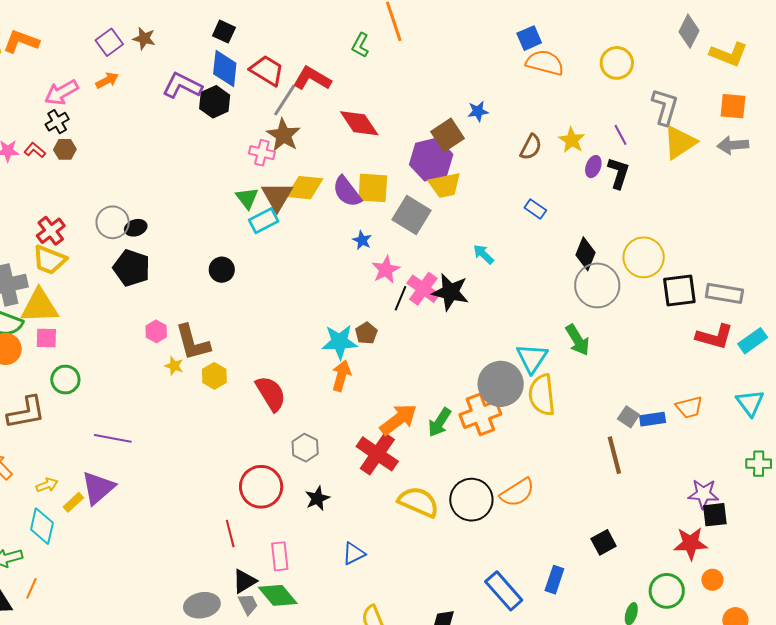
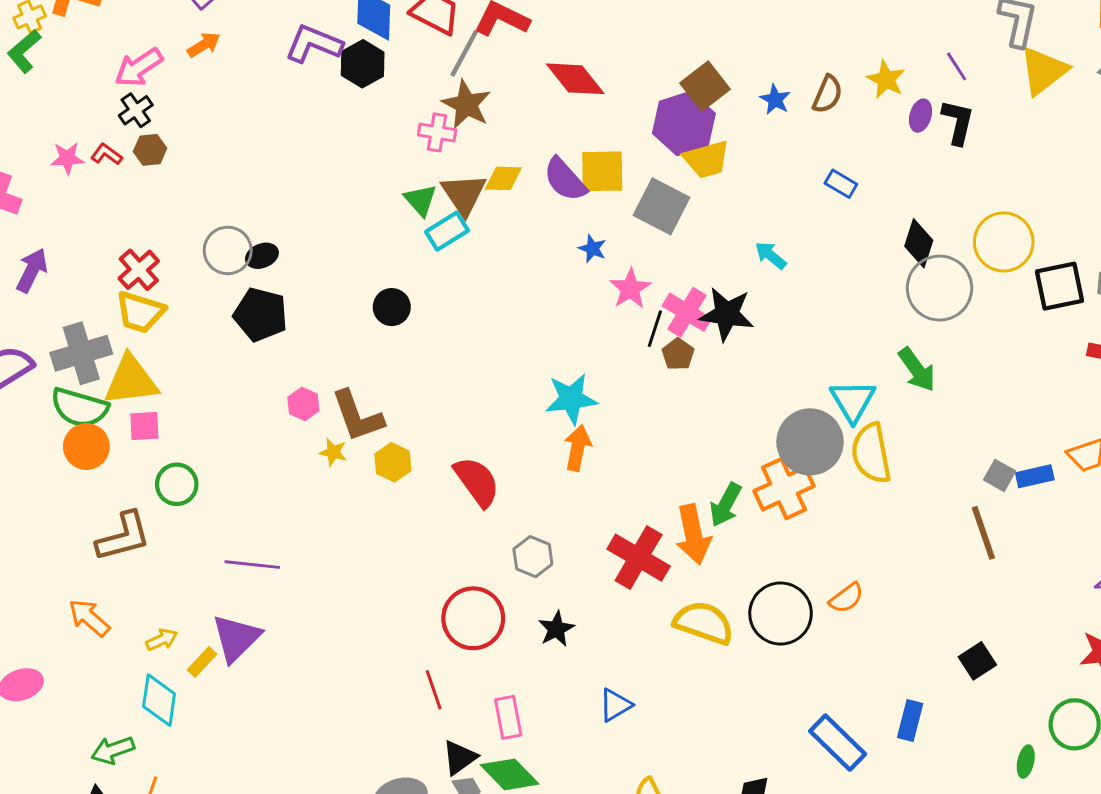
blue star: (478, 111) -> (775, 100), moved, turned -30
yellow diamond: (305, 188) -> (503, 178), size x0.7
brown pentagon: (366, 333) -> (678, 354), moved
orange arrow: (398, 419) -> (693, 534), moved, turned 120
orange semicircle: (517, 493) -> (846, 598), size x0.7

